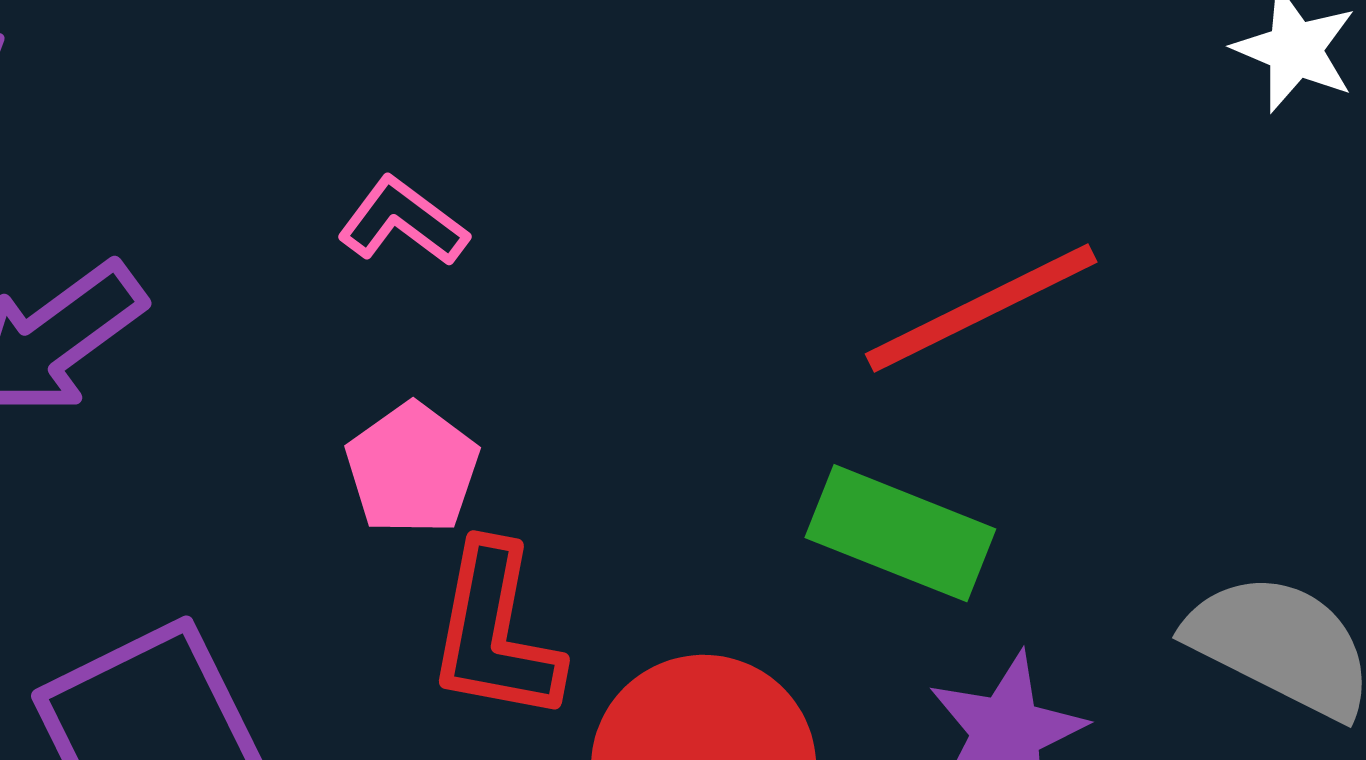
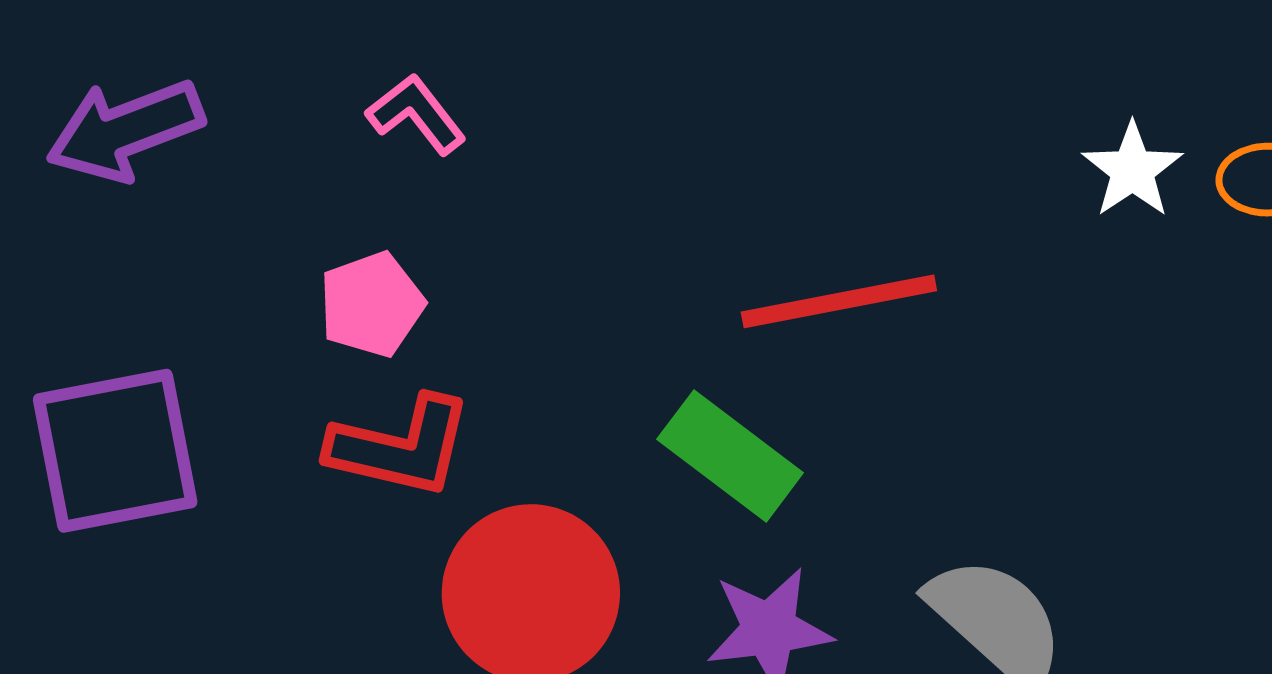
red L-shape: (495, 633) -> (400, 447), turned -103

